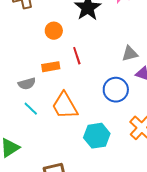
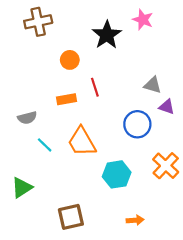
gray triangle: (130, 54) -> (153, 85), turned 30
gray semicircle: (27, 84) -> (27, 118), moved

